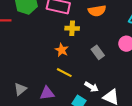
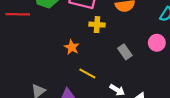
orange star: (62, 50) -> (72, 47), moved

